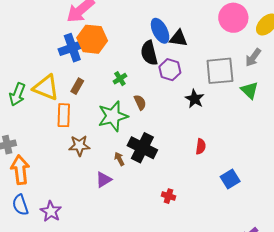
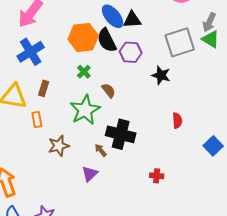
orange hexagon: (92, 39) -> (83, 37), moved
green triangle: (249, 90) -> (211, 39), moved
orange rectangle: (64, 115) -> (37, 120), size x0.7

